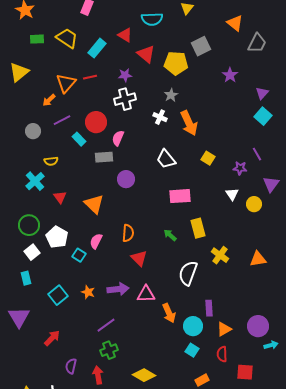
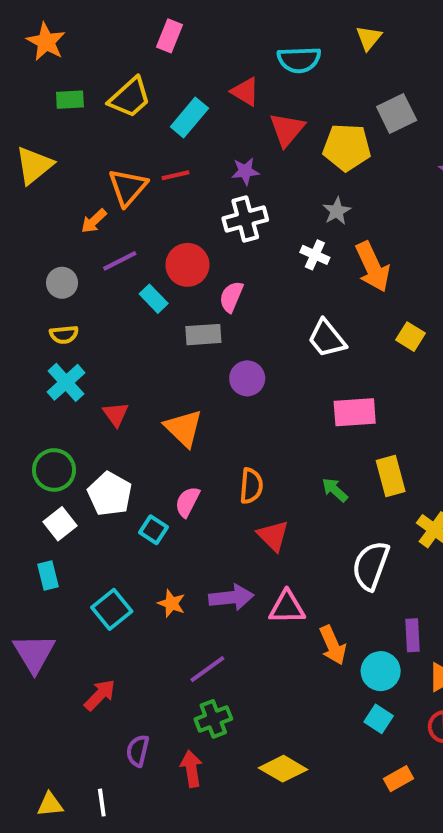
yellow trapezoid: (67, 38) -> (130, 98), turned 105
red triangle: (146, 54) -> (287, 129), turned 30
yellow semicircle: (51, 161) -> (64, 335), moved

